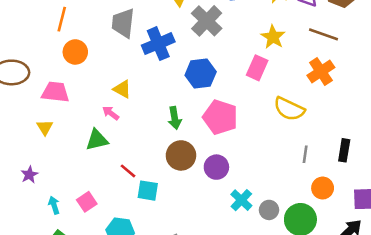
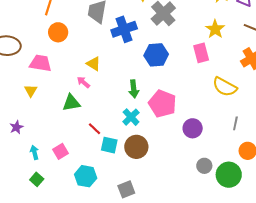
pink rectangle: (257, 68) -> (201, 53), turned -42
pink pentagon: (220, 117) -> (162, 104), moved
brown circle: (181, 155) -> (136, 147), moved
purple circle: (216, 167) -> (193, 128), moved
cyan cross: (241, 200) -> (131, 117), moved

